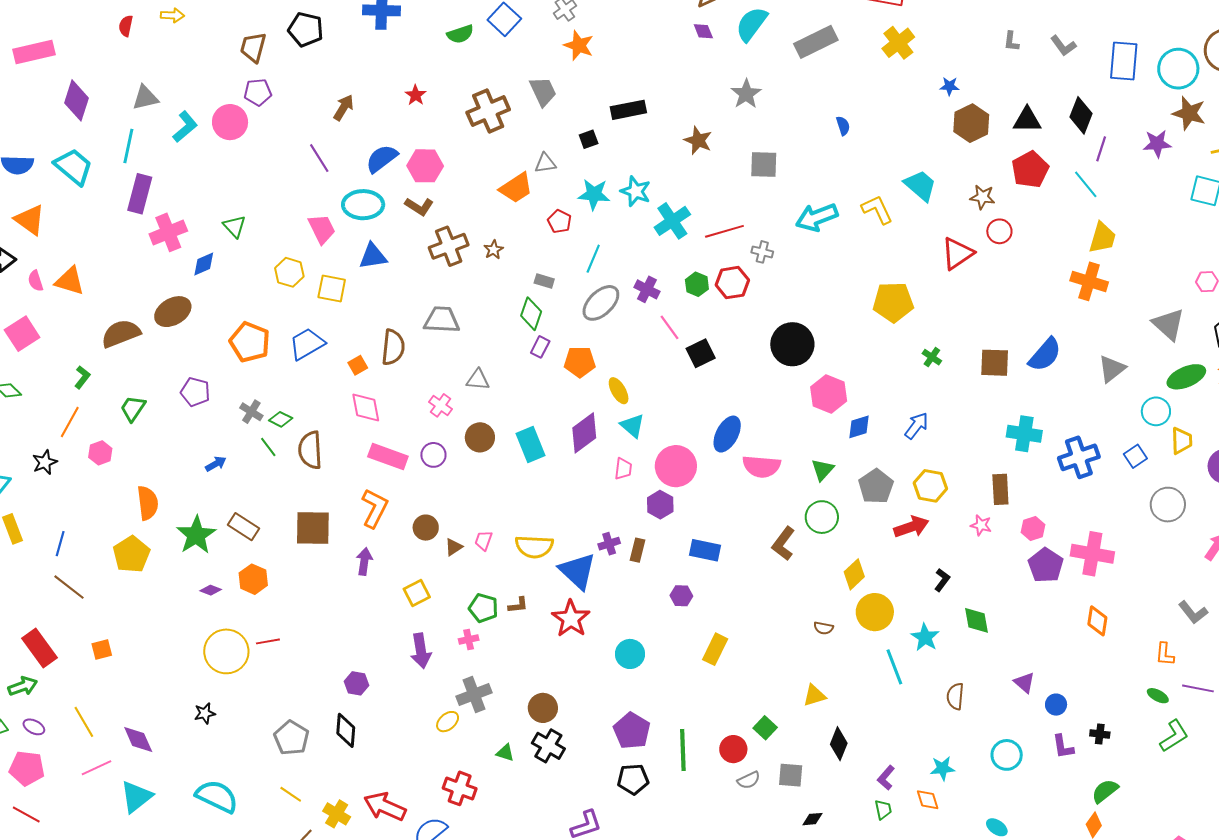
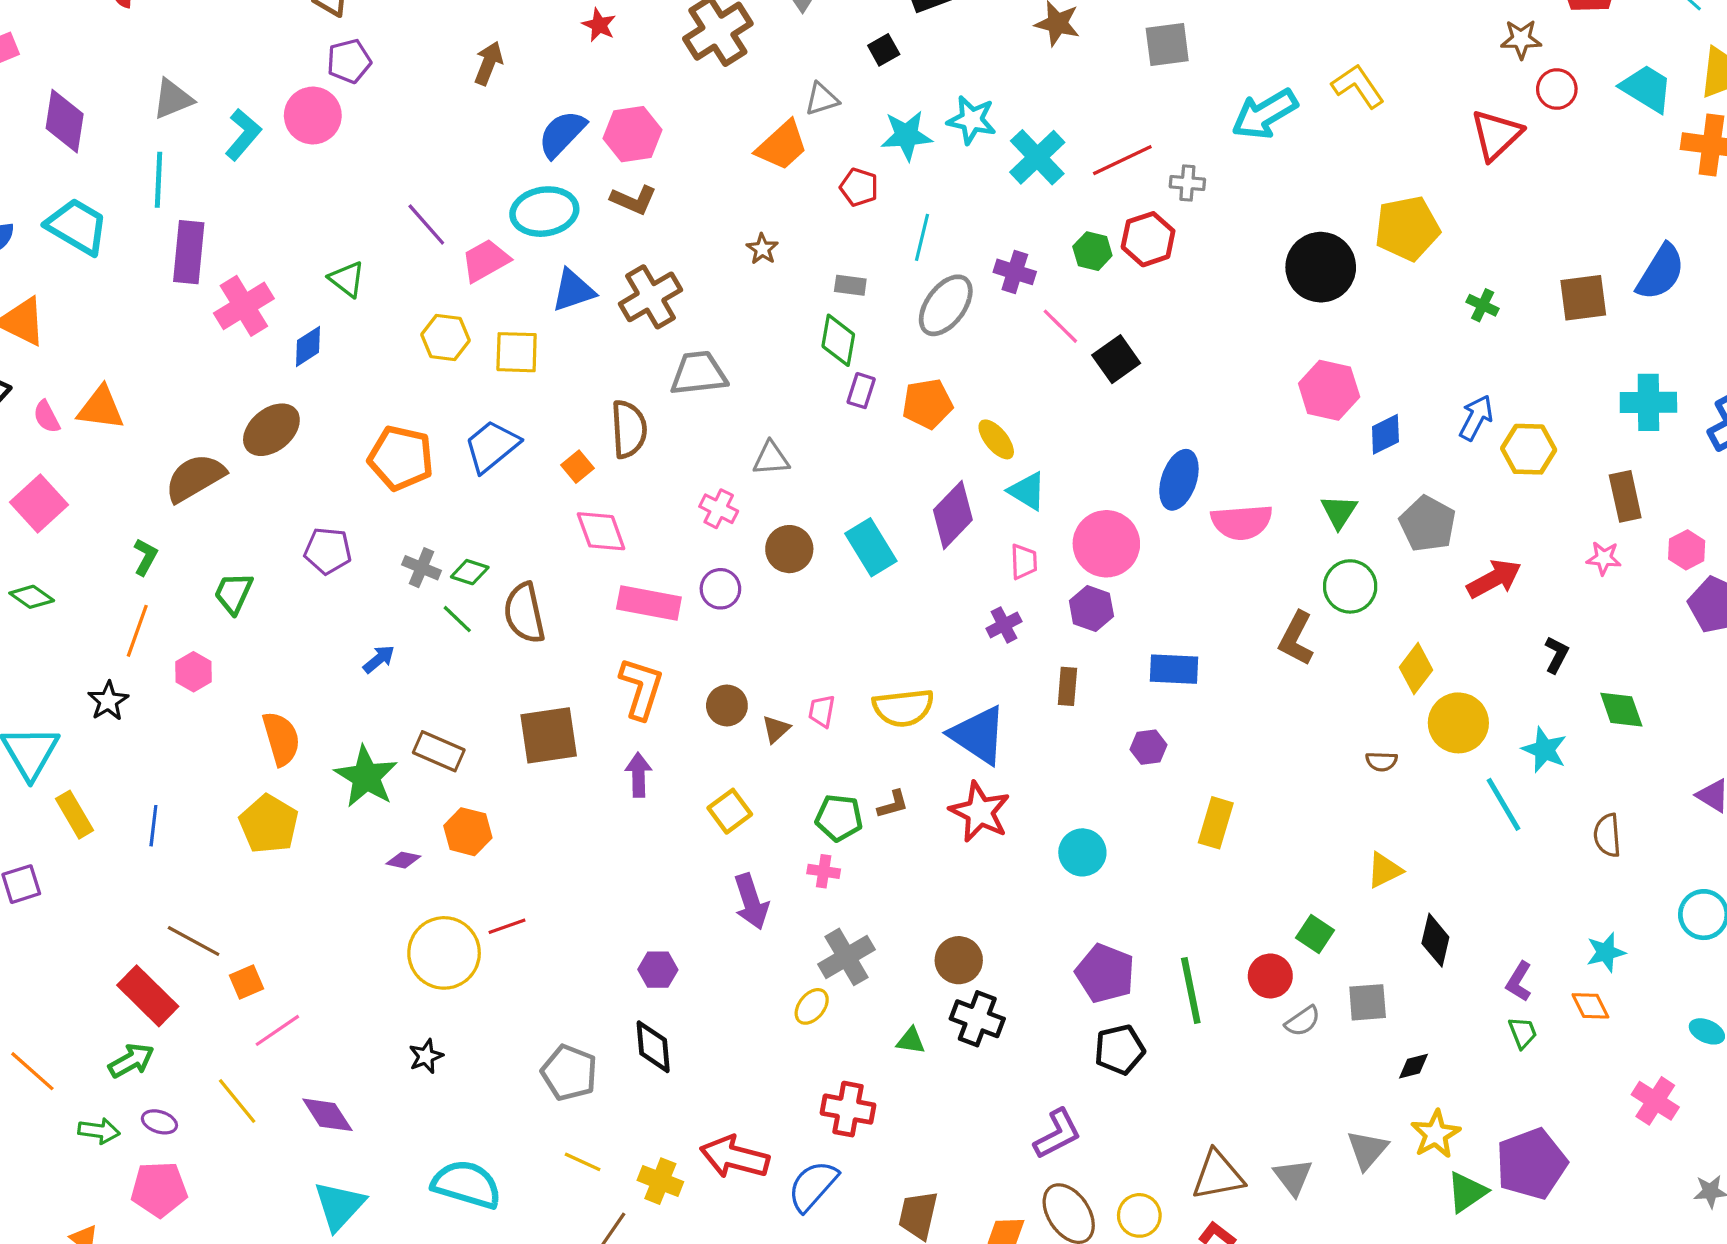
purple line: (319, 158) -> (426, 225), moved
cyan trapezoid: (920, 185) -> (1647, 88), moved
pink trapezoid: (322, 229) -> (486, 260), turned -84
brown cross: (449, 246) -> (651, 297), moved
black circle: (792, 344) -> (1321, 267), moved
yellow hexagon: (930, 486) -> (1529, 449), moved
purple cross: (609, 544) -> (1004, 625), moved
brown line: (69, 587) -> (194, 941), moved
pink cross: (469, 639) -> (824, 871), turned 30
pink line: (96, 768) -> (277, 1030), moved

